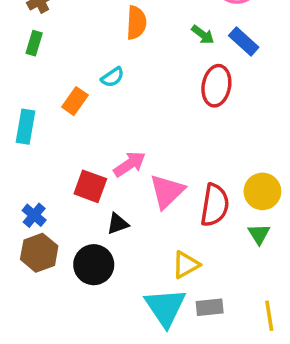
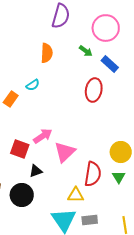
green arrow: (203, 35) -> (86, 51), moved
red semicircle: (215, 205) -> (93, 174), moved
yellow triangle: (186, 265) -> (76, 195), turned 30

